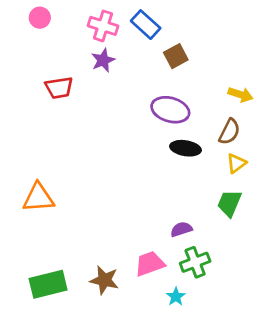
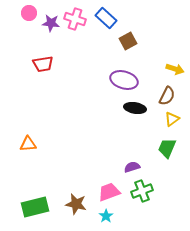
purple star: (103, 60) -> (51, 23), moved, turned 30
orange triangle: (38, 198) -> (28, 144), size x0.7
cyan star: (176, 297) -> (106, 216), moved

